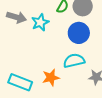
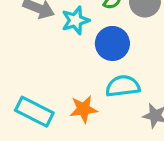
blue circle: (79, 33) -> (112, 43), moved

